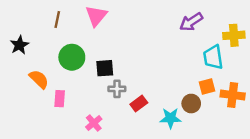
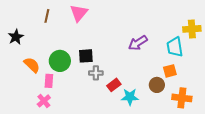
purple arrow: (191, 22) -> (138, 43), moved
green circle: (72, 57) -> (60, 61), moved
orange cross: (233, 95) -> (182, 98), moved
cyan star: (171, 118) -> (130, 97), moved
pink cross: (94, 123) -> (44, 101), moved

